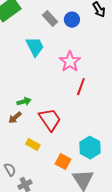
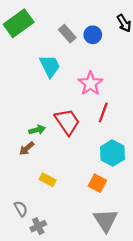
red trapezoid: (50, 120) -> (67, 122), moved
cyan hexagon: (90, 148) -> (112, 153), moved
orange square: (63, 162) -> (97, 183), moved

